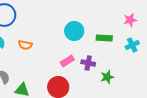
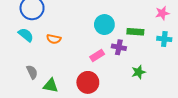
cyan cross: (132, 45) -> (164, 39), turned 32
purple cross: (88, 63) -> (119, 47), moved

